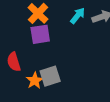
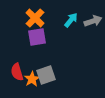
red semicircle: (14, 62) -> (17, 72), moved

